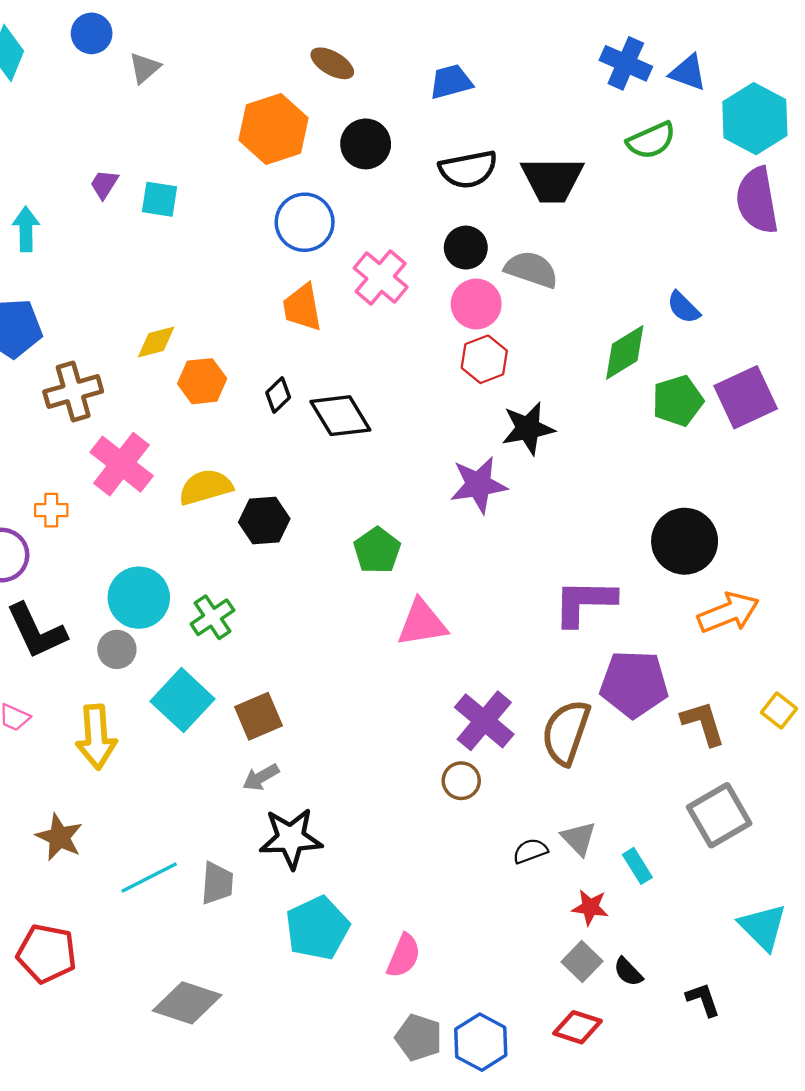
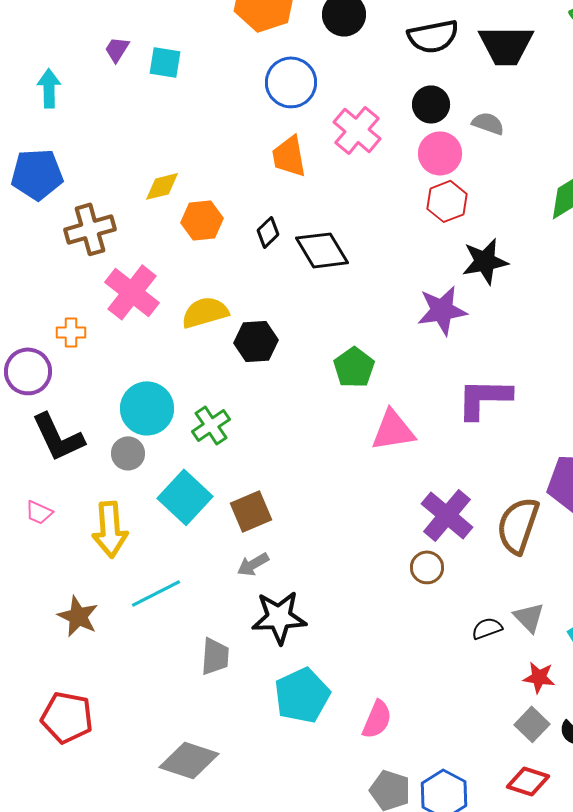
gray semicircle: (531, 269) -> (488, 123), size x0.7
purple L-shape: (584, 602) -> (484, 398), moved
cyan line: (149, 877) -> (156, 593), moved

